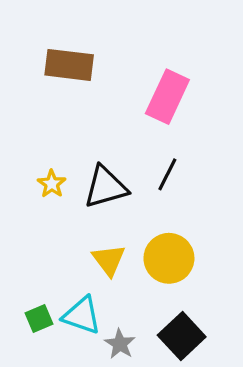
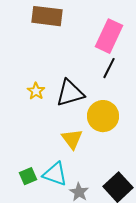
black line: (167, 174) -> (109, 68), moved
yellow circle: (169, 258) -> (103, 116), moved

